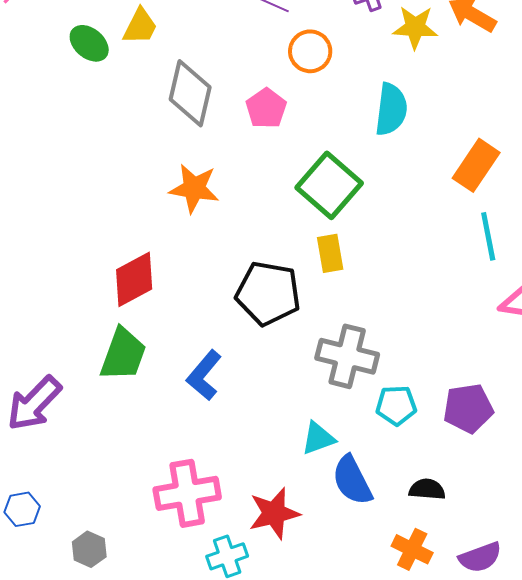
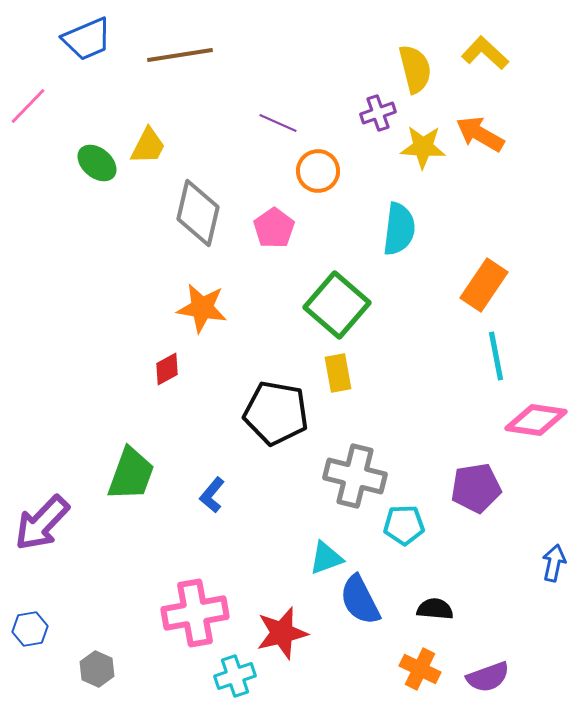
red diamond: (134, 279) -> (167, 369), moved, size x0.6
blue L-shape: (204, 375) -> (212, 495), size x0.7
purple pentagon: (468, 408) -> (476, 488), moved

